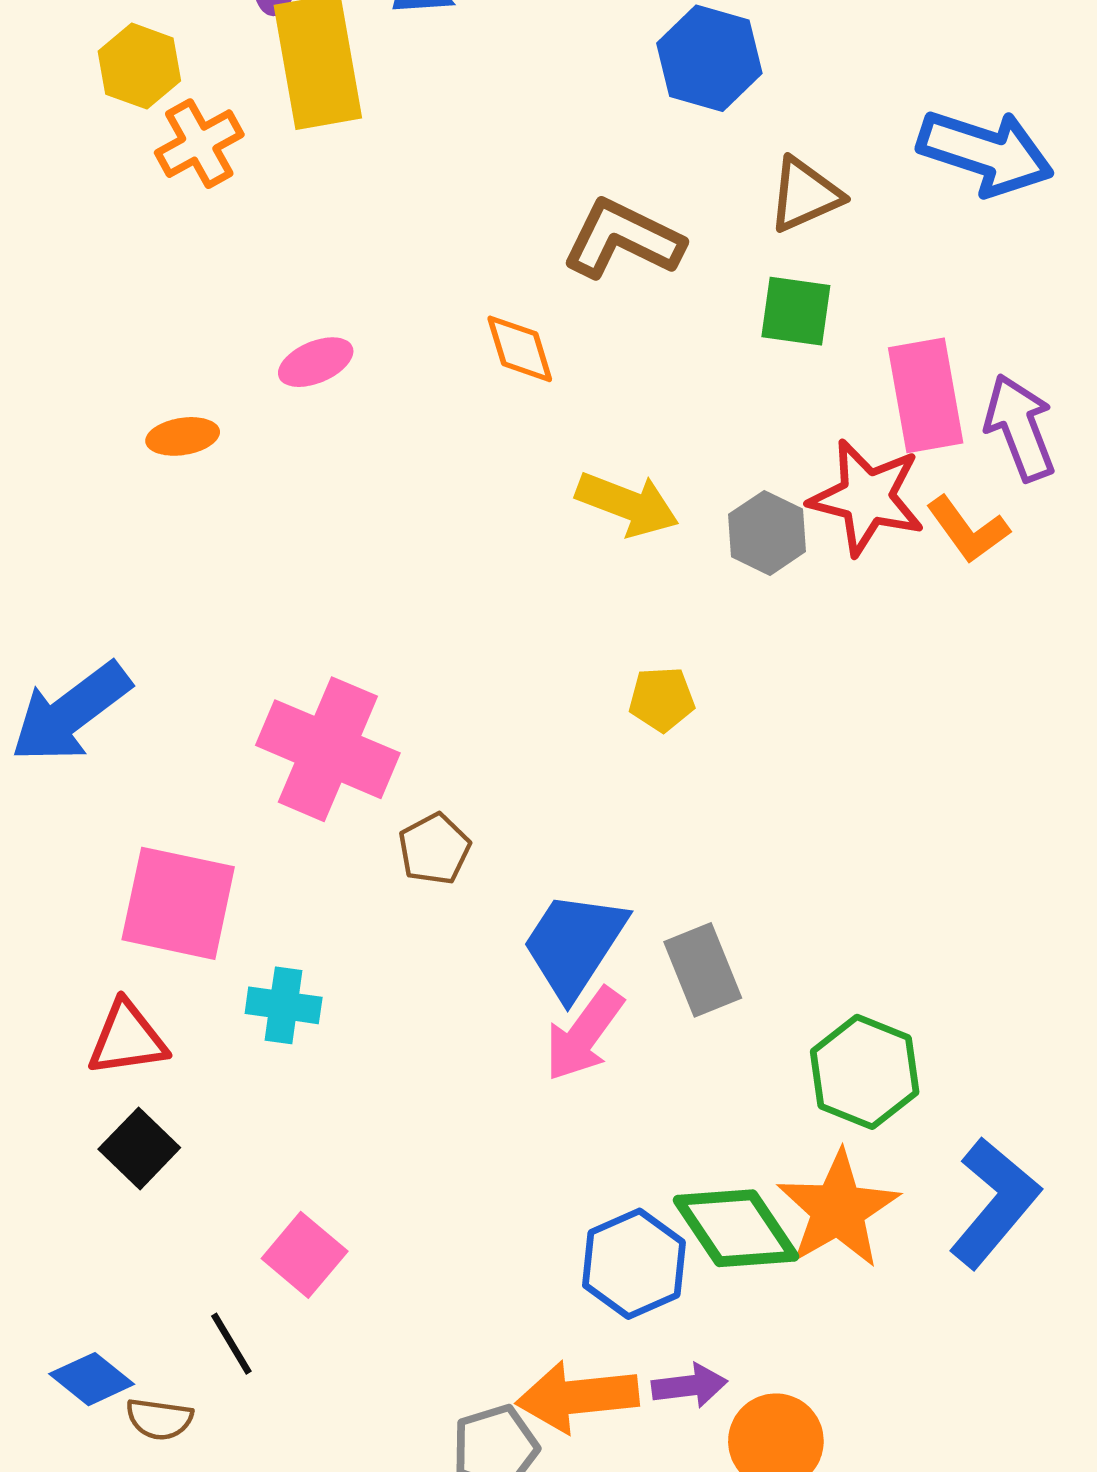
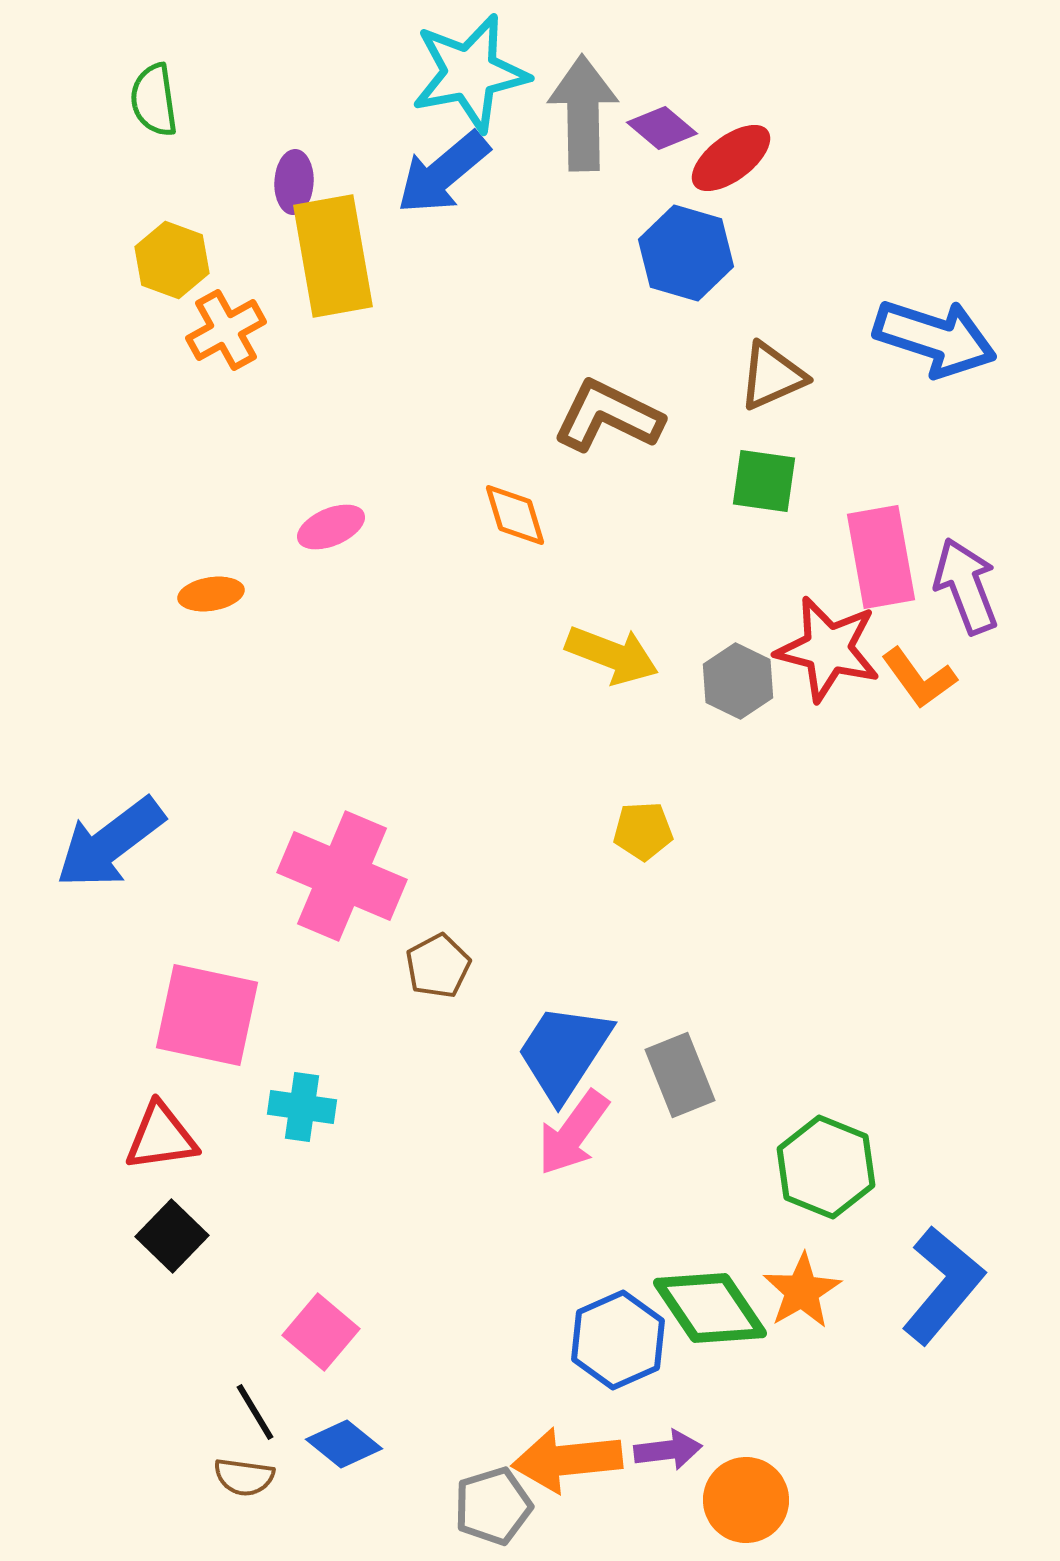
orange star: (838, 1209) -> (802, 1291), size x0.7
blue diamond: (92, 1379) -> (344, 1444), moved
brown semicircle: (159, 1419) -> (244, 1477), moved

